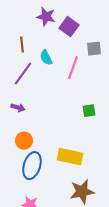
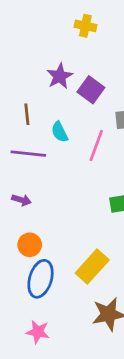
purple star: (46, 17) -> (60, 76), turned 30
purple line: (23, 74) -> (28, 154), turned 60
yellow rectangle: (70, 157) -> (92, 267), turned -60

